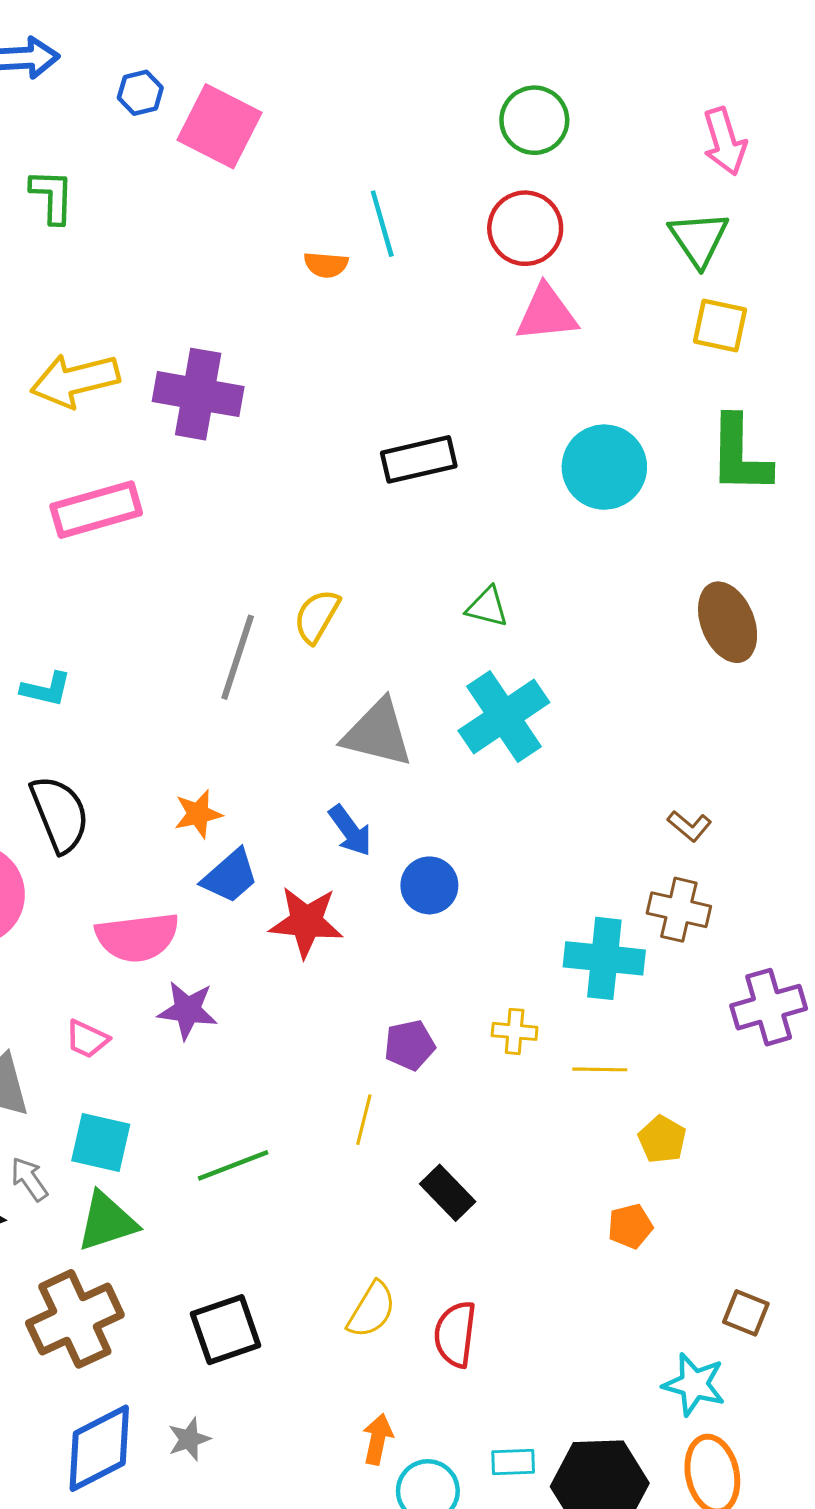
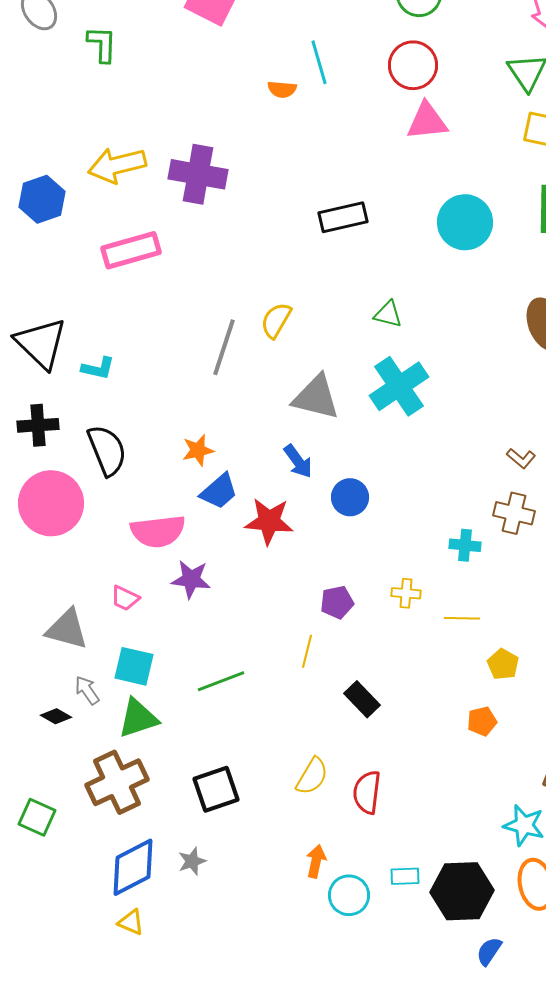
cyan cross: (604, 958) -> (465, 545), size x0.6

